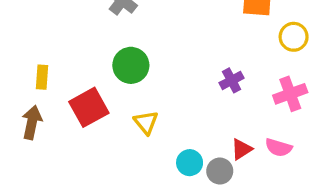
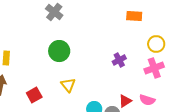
yellow circle: (294, 37) -> (156, 44), moved
red square: (89, 107) -> (34, 95), moved, size x0.7

